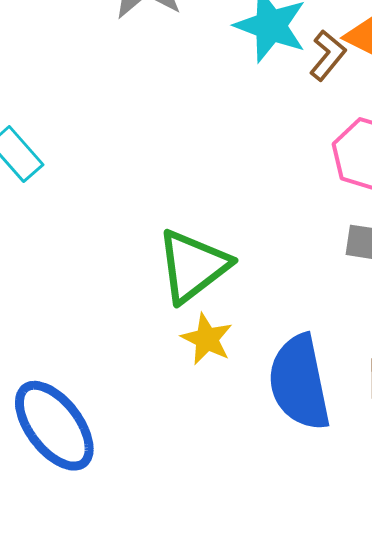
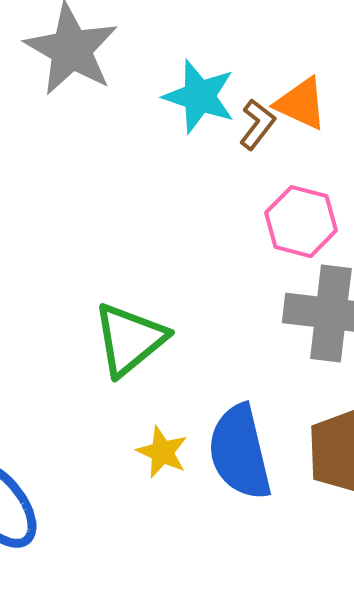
yellow star: (207, 339) -> (162, 452), moved

